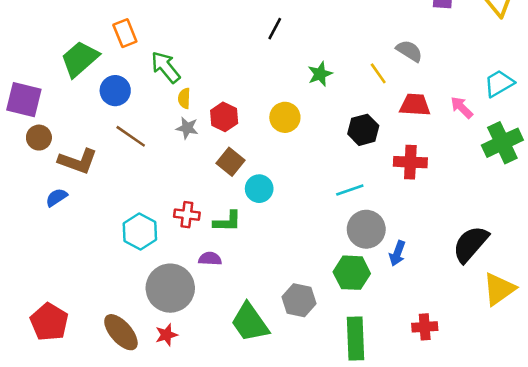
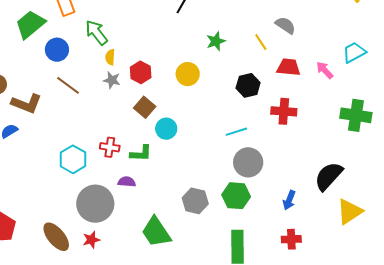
green cross: (502, 143) -> (356, 115), moved, turned 32
blue arrow: (397, 253) -> (289, 200), moved
gray hexagon: (299, 300) -> (195, 201), moved

